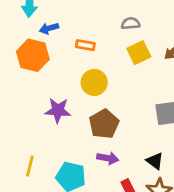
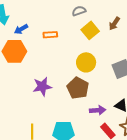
yellow circle: (94, 82) -> (86, 62), moved
purple arrow: (108, 158) -> (98, 110), moved

